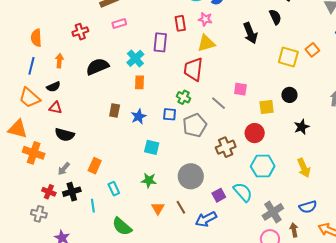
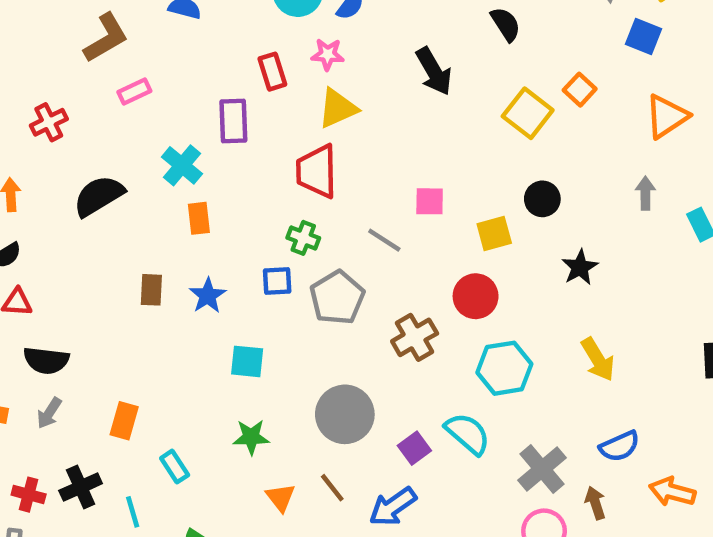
black semicircle: (275, 17) -> (506, 24), moved
yellow square: (288, 57) -> (528, 113), turned 30
gray arrow: (64, 169) -> (49, 413), moved

